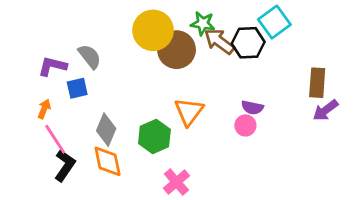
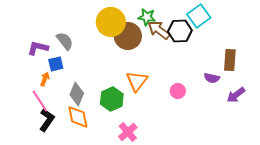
purple semicircle: (252, 108) -> (212, 78), moved
orange arrow: (44, 109) -> (45, 79), moved
purple arrow: (325, 110) -> (236, 95), moved

